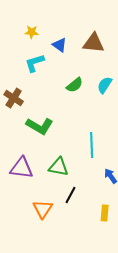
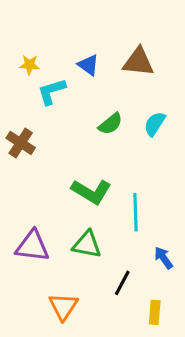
yellow star: (32, 32) -> (29, 65), moved
green L-shape: (40, 126) -> (91, 192), moved
black line: (71, 195) -> (122, 283), moved

